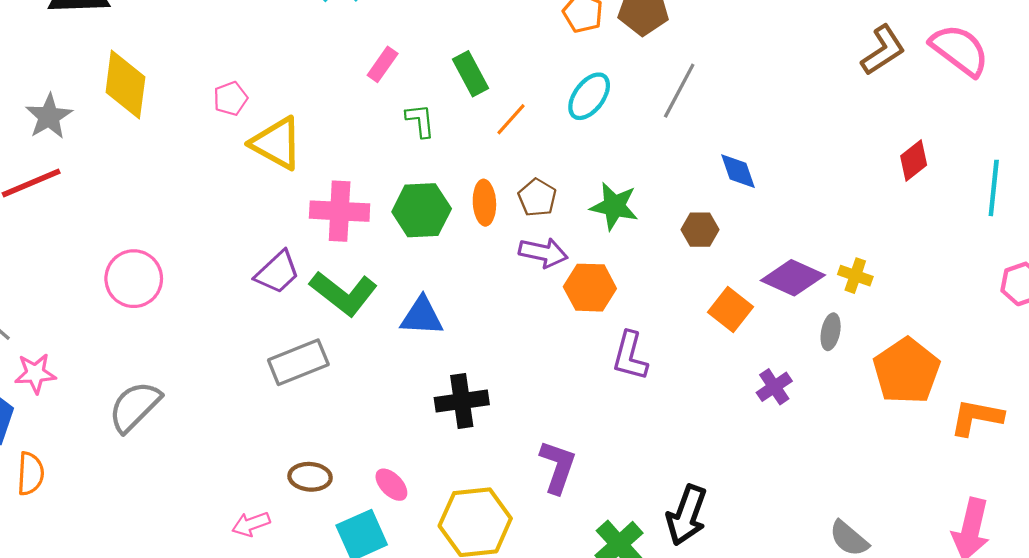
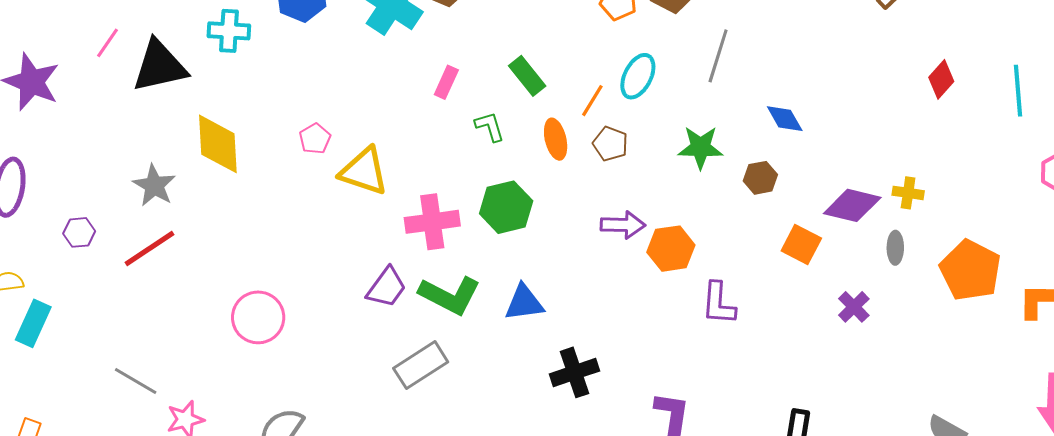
orange line: (511, 119) -> (592, 101), moved
brown pentagon: (537, 198) -> (610, 144), moved
orange ellipse: (484, 203) -> (556, 139), moved
green star: (614, 206) -> (700, 147), moved

